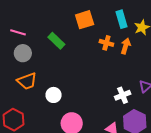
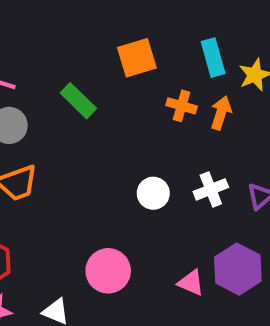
white circle: (54, 95) -> (153, 193), moved
white cross: (123, 95) -> (211, 189), moved

